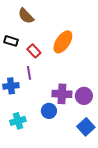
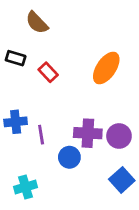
orange ellipse: (63, 42) -> (106, 68), moved
purple line: (29, 73) -> (41, 135), moved
cyan cross: (18, 121) -> (26, 187), moved

